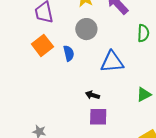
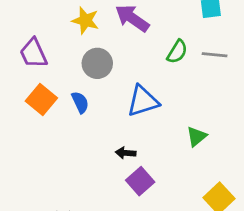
green semicircle: (143, 33) -> (177, 52), turned 42
purple square: (98, 117) -> (140, 181), turned -30

